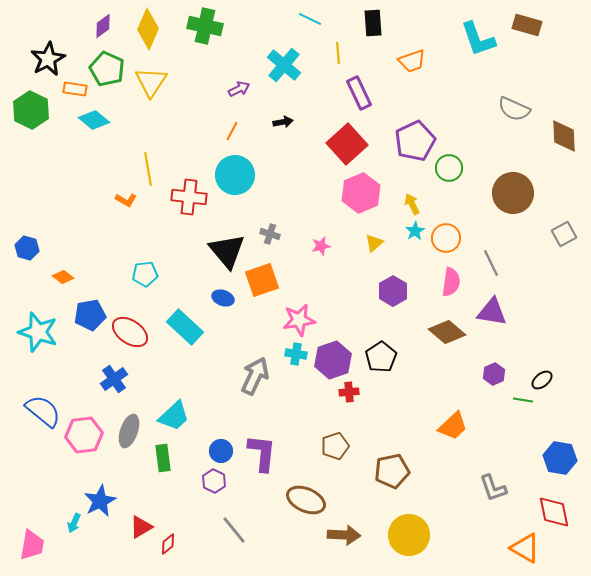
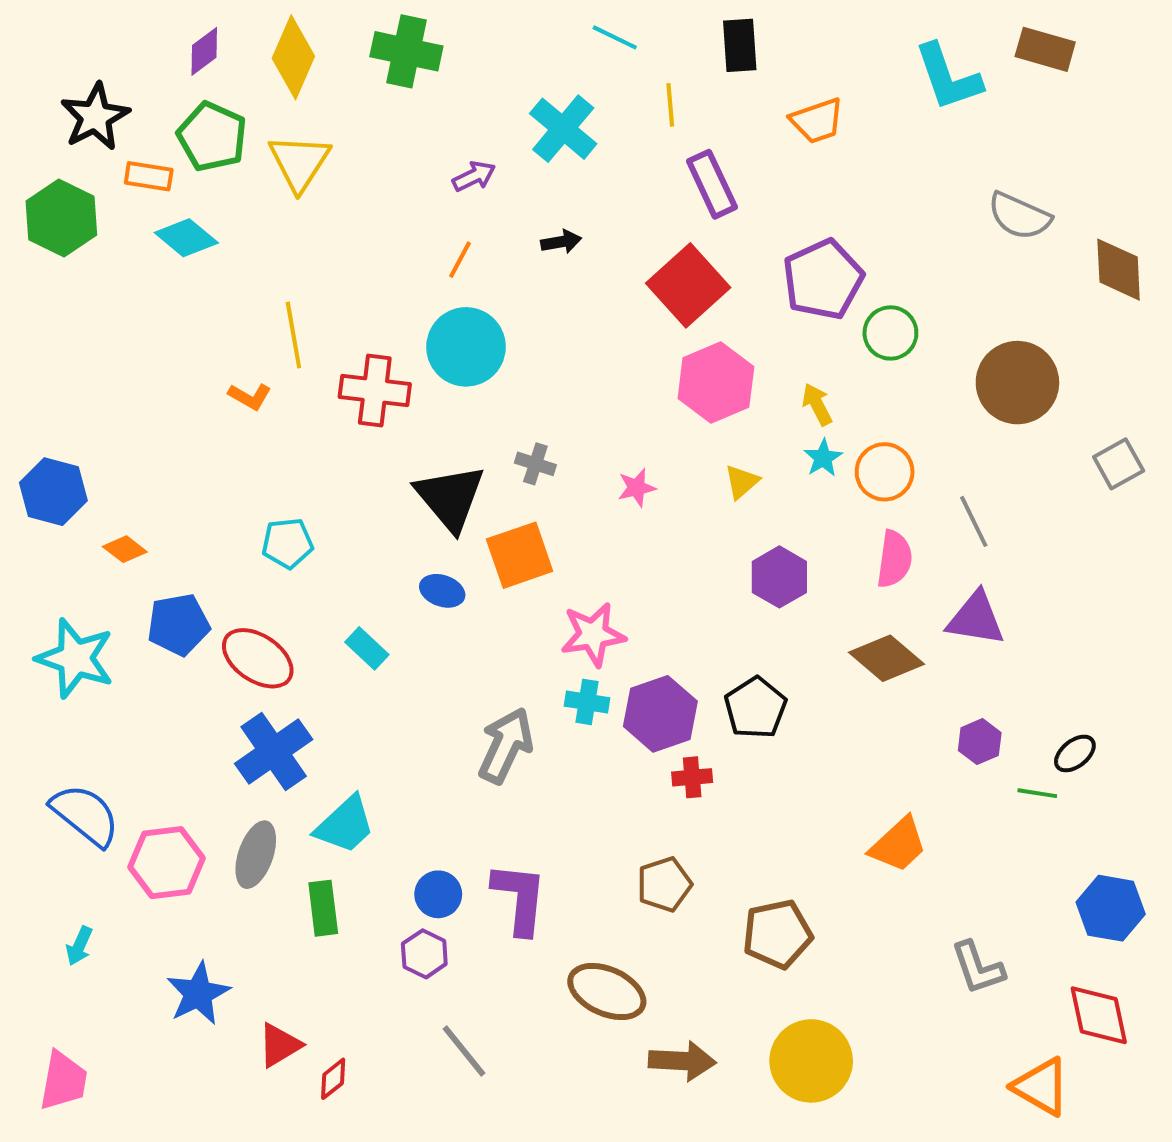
blue hexagon: (27, 248) -> (53, 492), size x1.4
cyan rectangle: (185, 327) -> (367, 648), size x0.6
blue cross: (114, 379) -> (274, 751), moved, size x1.4
cyan arrow: (74, 523) -> (79, 946), moved

